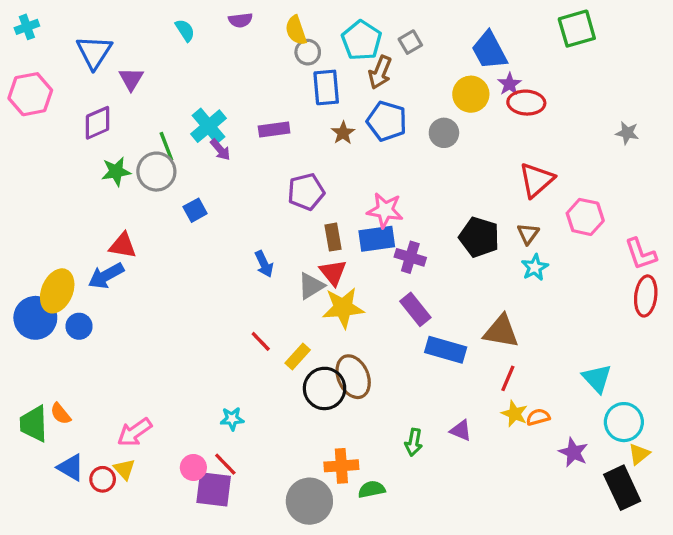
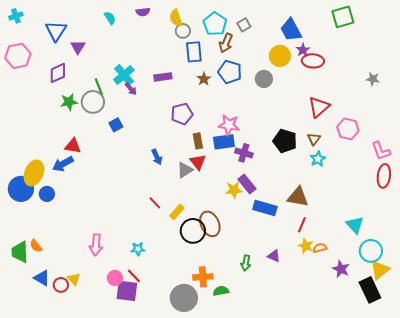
yellow star: (343, 308) -> (234, 190), moved, size x0.7
pink arrow: (135, 432) -> (96, 245), moved, turned -50
yellow triangle: (639, 454) -> (380, 270), size x1.5

